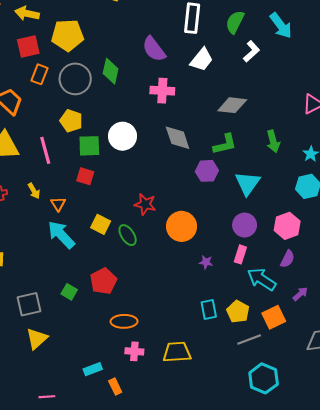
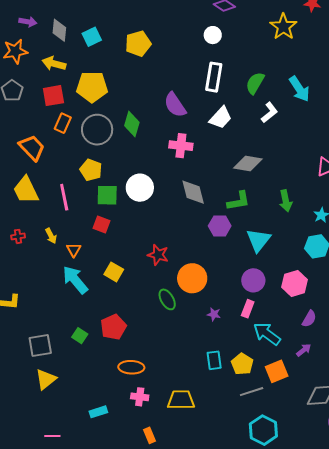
green ellipse: (128, 235) -> (167, 299), moved
purple semicircle: (287, 259) -> (309, 319), moved
orange rectangle: (115, 386) -> (150, 435), moved

